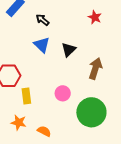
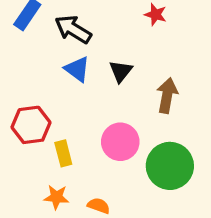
black arrow: (42, 20) -> (73, 29), size x1.6
pink circle: (63, 93) -> (120, 142), size x1.5

